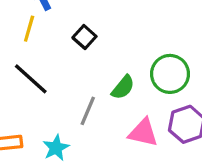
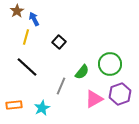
pink triangle: (143, 133) -> (94, 99), turned -42

